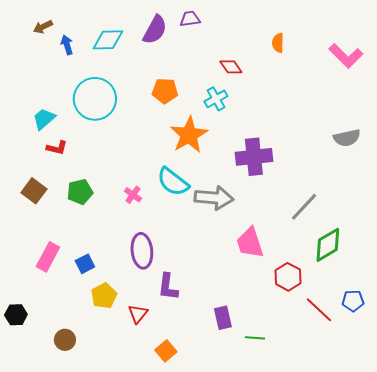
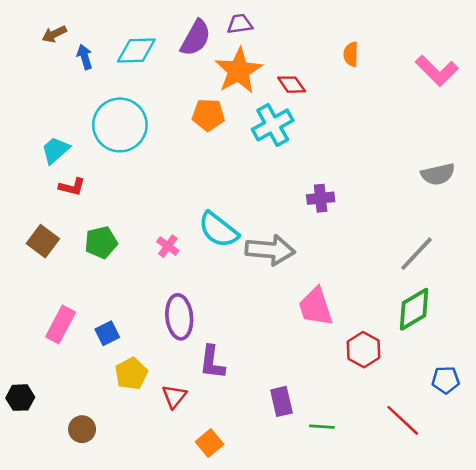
cyan cross: (216, 99) -> (273, 125), size x1.4
orange star: (189, 135) -> (239, 71), moved
purple cross: (254, 157) -> (321, 198), size x0.6
gray line: (304, 207) -> (417, 254), moved
red line: (319, 310) -> (403, 420), moved

